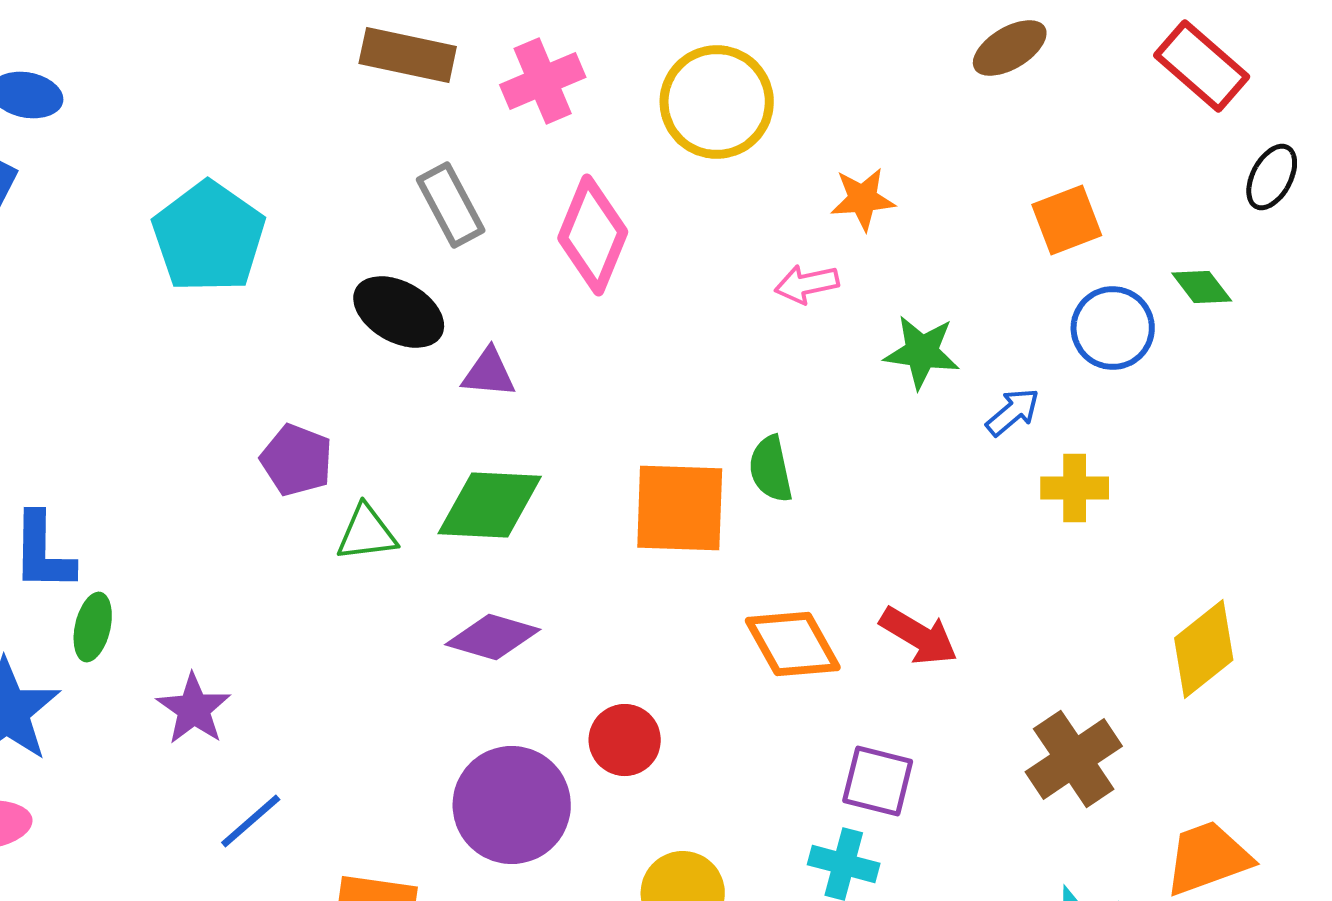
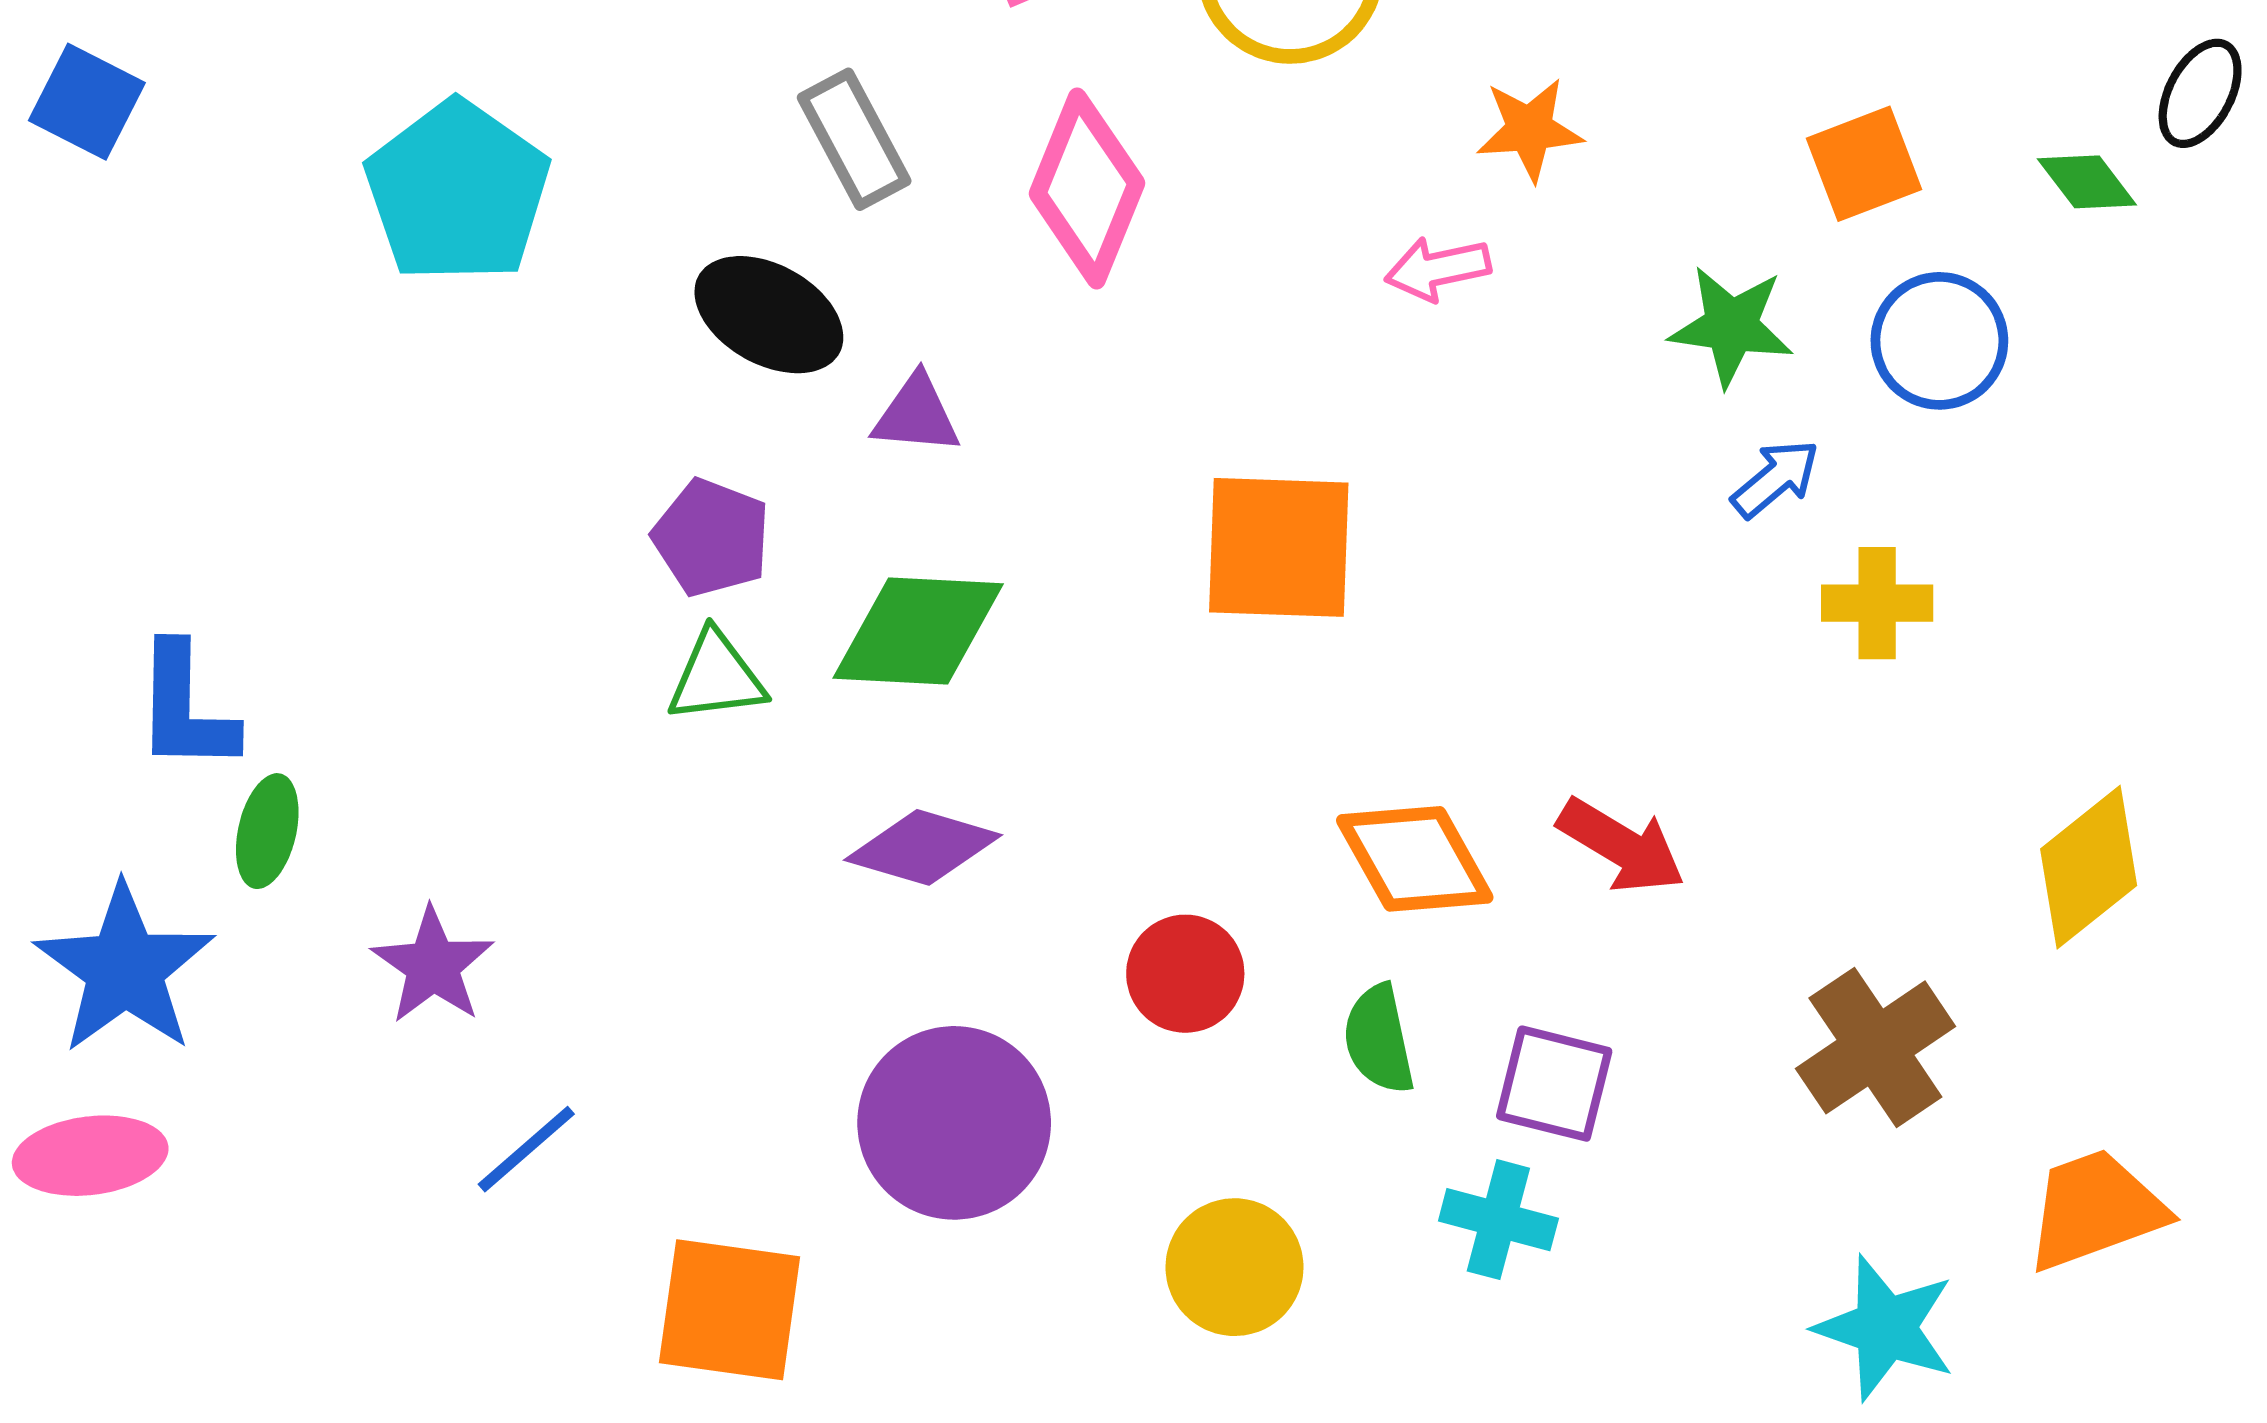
green diamond: (1202, 287) -> (2087, 182), moved
green star: (922, 352) -> (1731, 326), moved
purple pentagon: (297, 460) -> (712, 538), moved
green semicircle: (771, 469) -> (1379, 1039), moved
orange square: (680, 508) -> (1279, 547), moved
red circle: (625, 740) -> (1185, 974), moved

